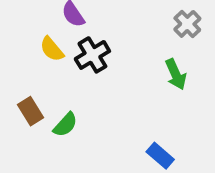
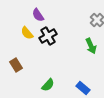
green semicircle: (65, 125) -> (48, 85), moved

